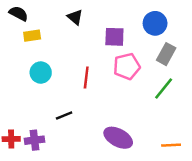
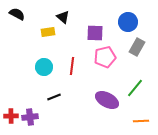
yellow rectangle: (32, 36) -> (48, 32), moved
cyan circle: (41, 73) -> (44, 67), moved
green line: (164, 89) -> (135, 88), moved
purple ellipse: (118, 138) -> (107, 100), moved

